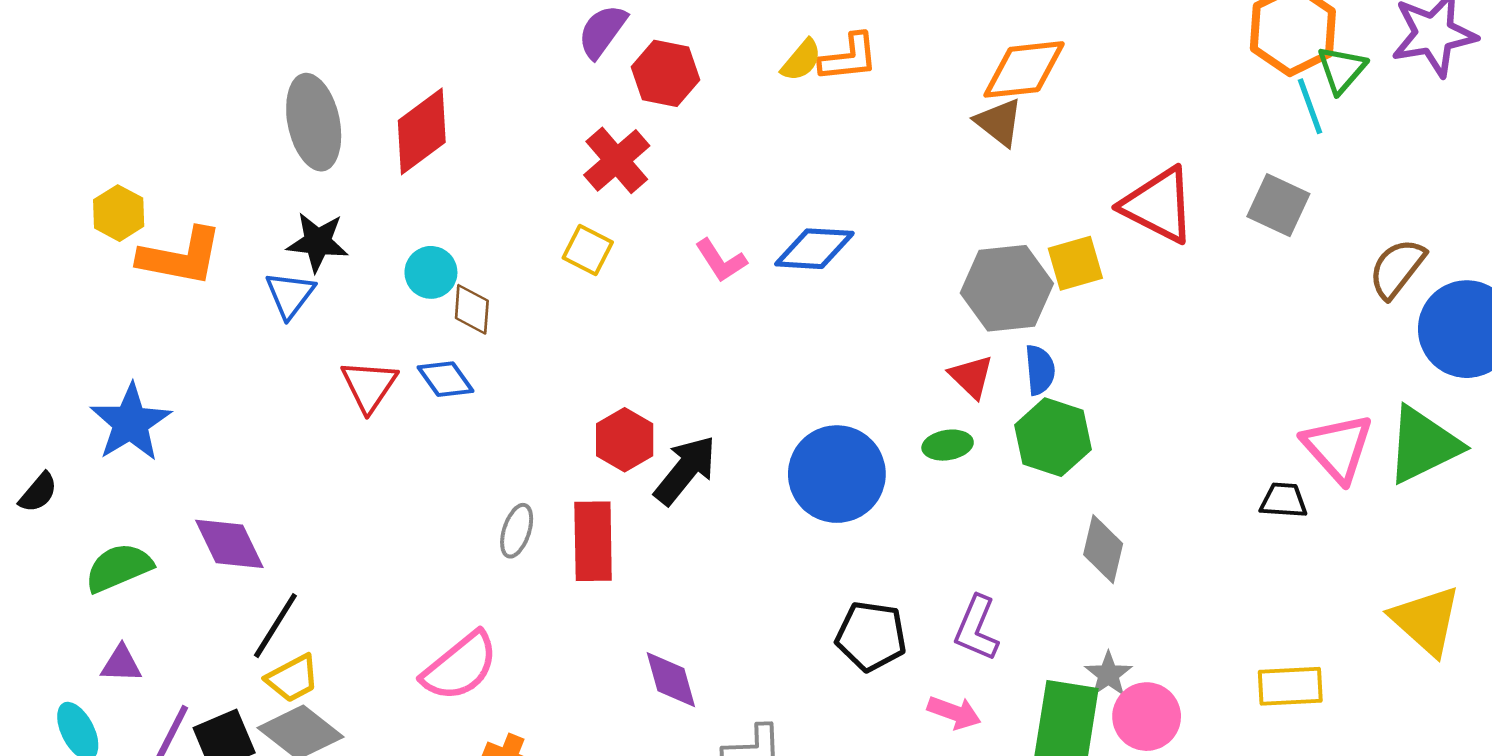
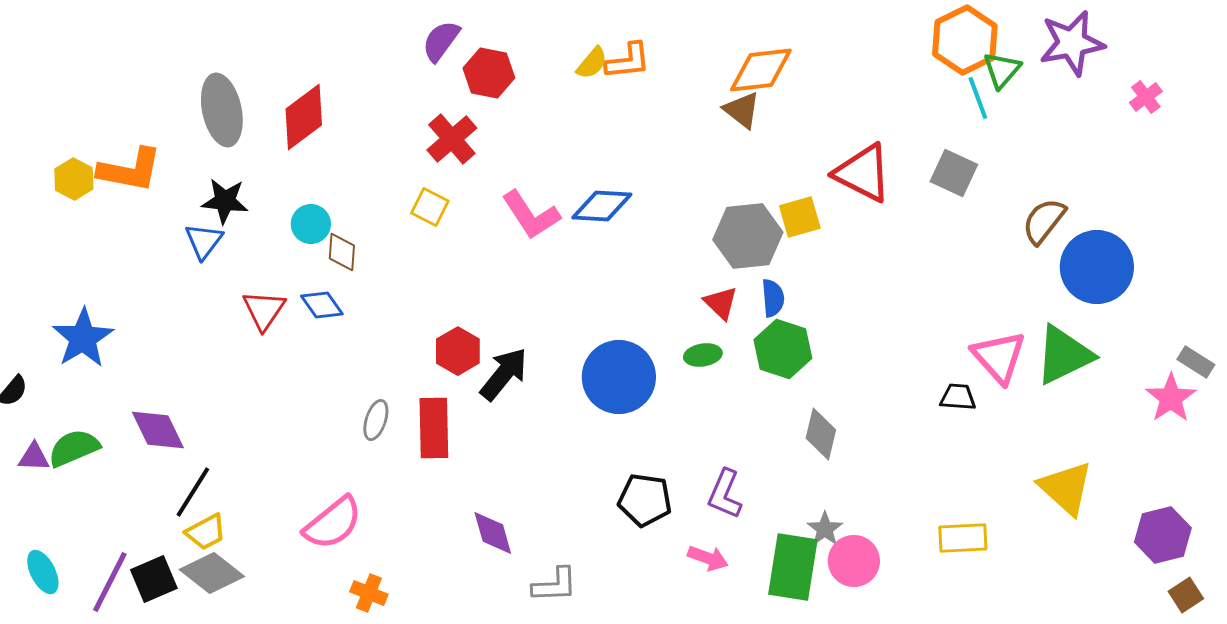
orange L-shape: (181, 257) -> (130, 170), moved
pink L-shape: (721, 261) -> (531, 215), size x1.5
purple triangle: (121, 664) -> (34, 457), moved

